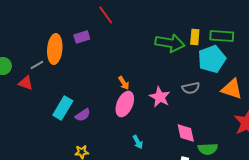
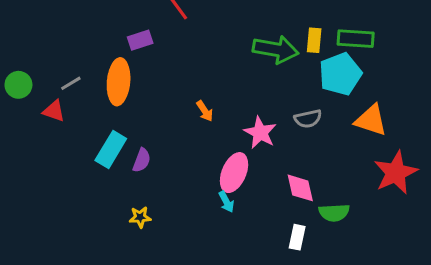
orange ellipse: (55, 49) -> (119, 82), moved
pink ellipse: (125, 104) -> (234, 173), moved
purple semicircle: (83, 115) -> (142, 160), turned -35

